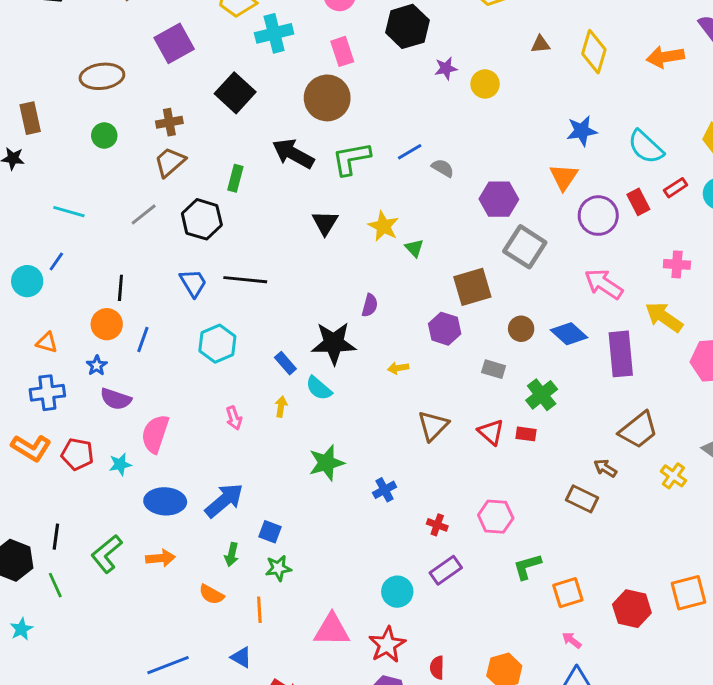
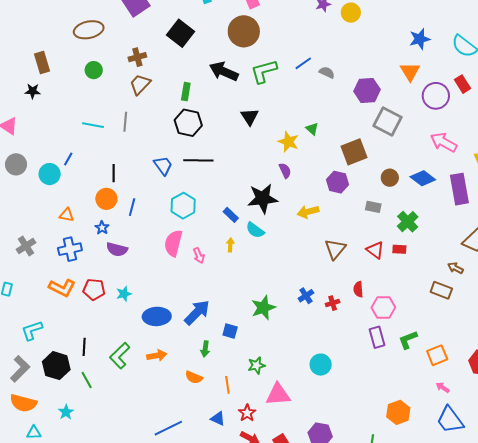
cyan line: (69, 212) -> (93, 125), moved
gray line: (144, 214) -> (125, 122), turned -42
black hexagon: (202, 219) -> (188, 123), moved
yellow star: (383, 226) -> (288, 142), moved
purple semicircle: (370, 305) -> (285, 171), turned -35
yellow arrow: (398, 368) -> (308, 212), size x1.5
pink semicircle: (155, 434) -> (173, 243), moved
green star: (326, 463) -> (263, 308), moved
red cross: (437, 525) -> (333, 303), moved, turned -32
green star: (278, 568) -> (256, 365), moved
purple rectangle: (446, 570) -> (377, 337), moved, turned -65
red star: (387, 645) -> (247, 413), moved, size x0.7
red semicircle: (437, 668) -> (358, 289), moved

